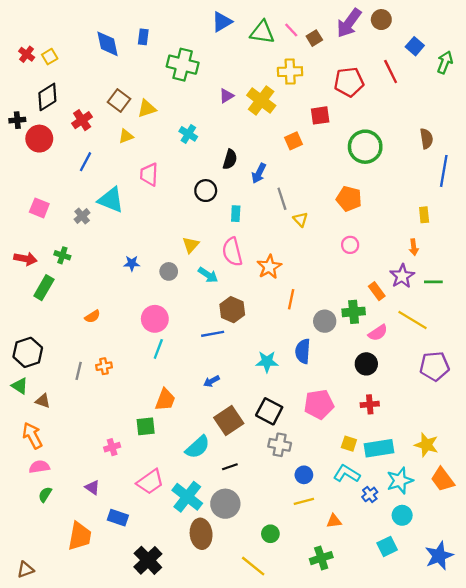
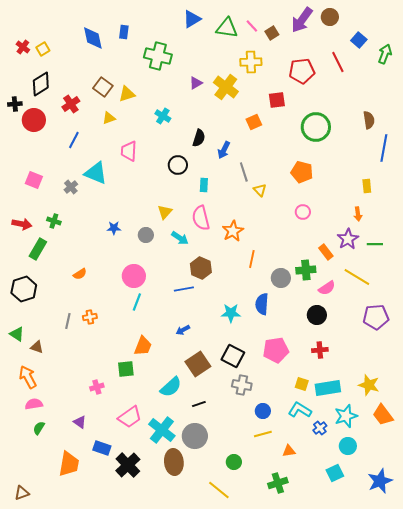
black hexagon: (28, 352) -> (24, 289), moved
black cross: (148, 560) -> (128, 465), moved

